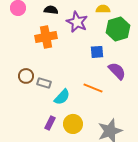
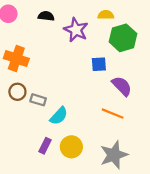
orange cross: (46, 37) -> (16, 59), moved, turned 30
orange line: (93, 88) -> (113, 114), moved

